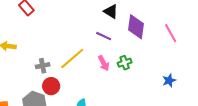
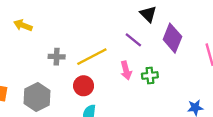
red circle: (51, 86) -> (84, 86), moved

